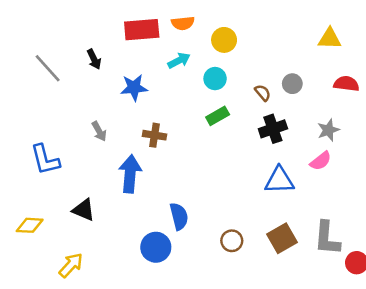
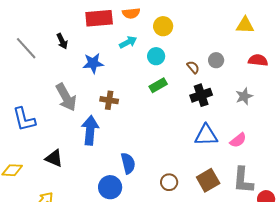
gray arrow: (99, 131) -> (66, 97), size x1.8
pink semicircle: (321, 161) -> (238, 140), moved

